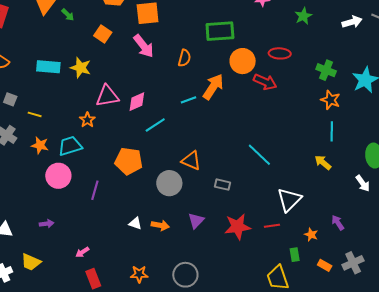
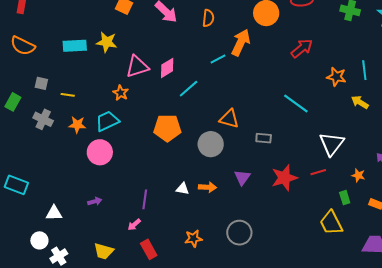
red arrow: (265, 82) -> (302, 48), moved, turned -55
orange star: (330, 100) -> (336, 77), moved
purple line: (95, 190) -> (145, 199), moved
yellow trapezoid: (31, 262) -> (104, 251), moved

